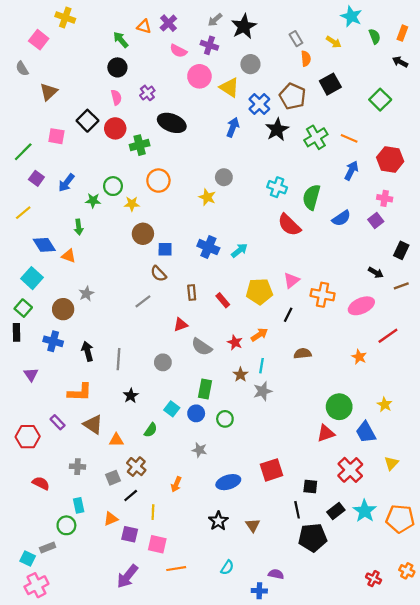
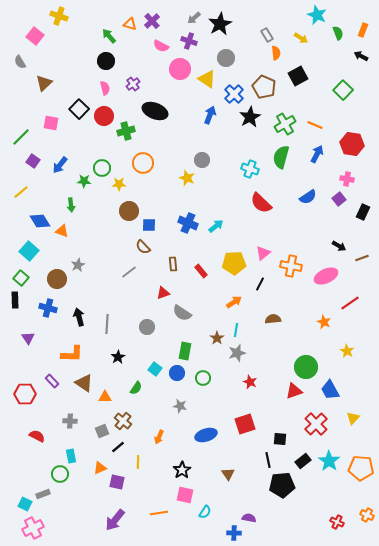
green semicircle: (311, 197) -> (281, 157), moved
black rectangle: (401, 250) -> (363, 212), moved
red star: (235, 342) -> (250, 382), moved
yellow star: (385, 405) -> (347, 351), moved
black star: (218, 521) -> (182, 470), moved
pink square: (157, 544) -> (185, 495), moved

